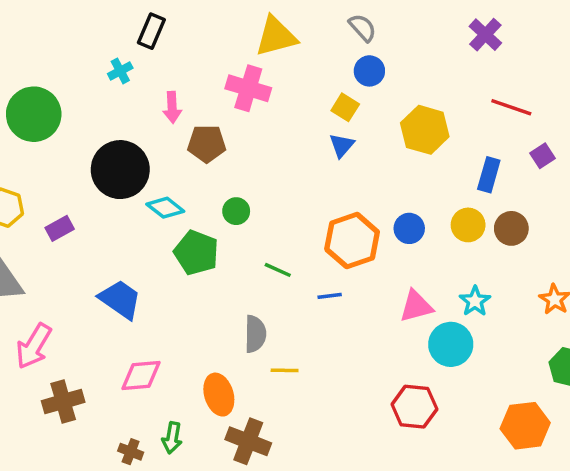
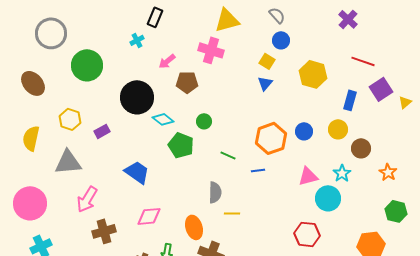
pink arrow: (172, 107) -> (167, 61), turned 54
purple square: (542, 156) -> (381, 89), size x1.6
brown circle: (511, 228) -> (361, 148), moved

